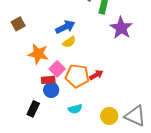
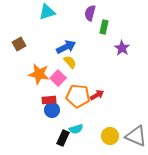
purple star: (121, 28) -> (122, 48), size x0.7
yellow semicircle: (69, 42) -> (70, 62), turned -96
pink square: (57, 69) -> (58, 78), moved
black rectangle: (33, 109) -> (63, 138), moved

